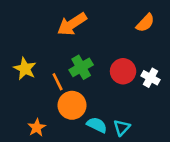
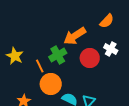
orange arrow: (72, 24) -> (75, 36), moved
white cross: (150, 78) -> (111, 49), moved

